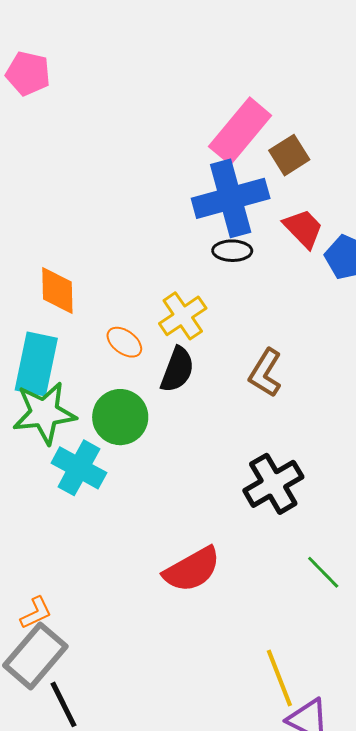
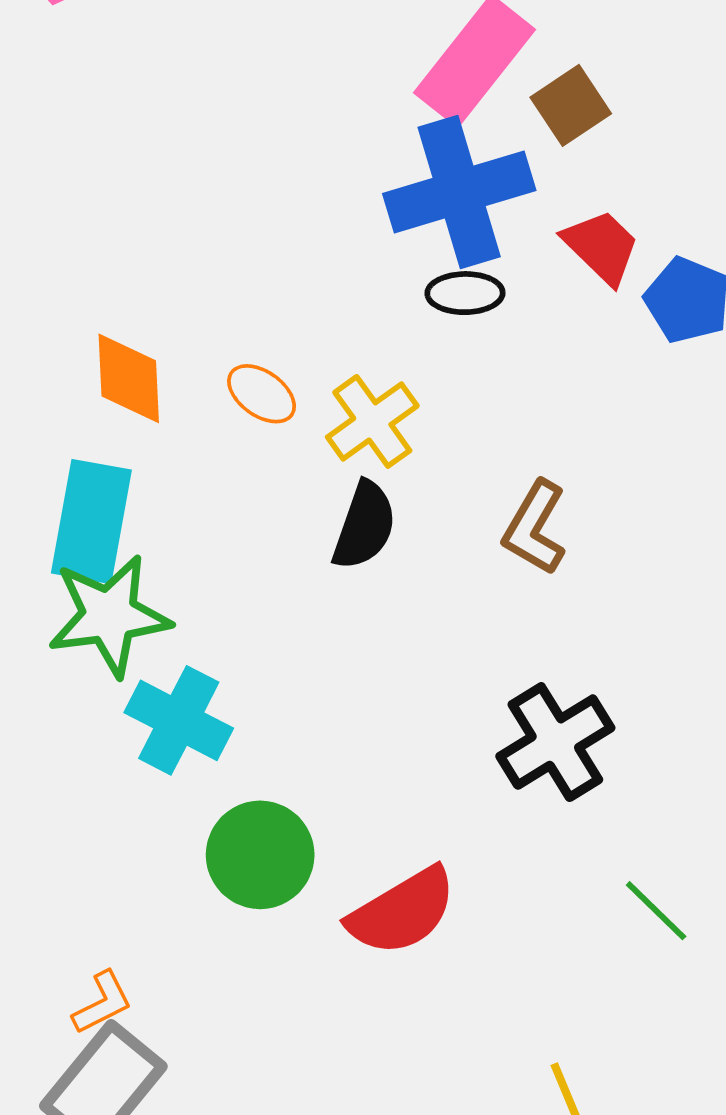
orange ellipse: (124, 342) -> (262, 394), moved
green circle: (120, 417) -> (260, 855), moved

